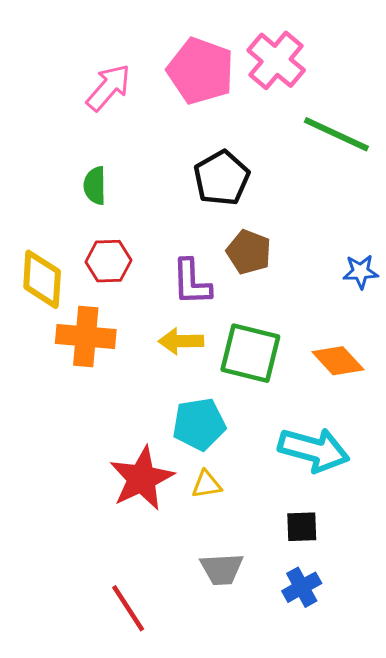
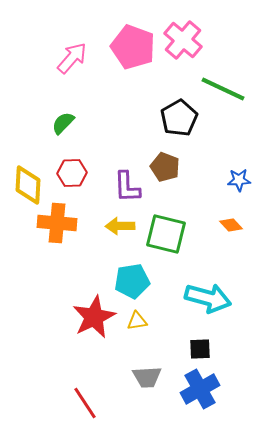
black pentagon: (222, 178) -> (179, 118), moved
green semicircle: (95, 186) -> (63, 123), turned 45
orange diamond: (338, 361) -> (231, 225), moved, size x0.7
blue cross: (302, 587) -> (200, 389), size x1.5

